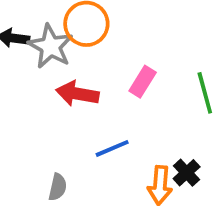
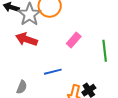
red arrow: (77, 94) -> (26, 39), moved

